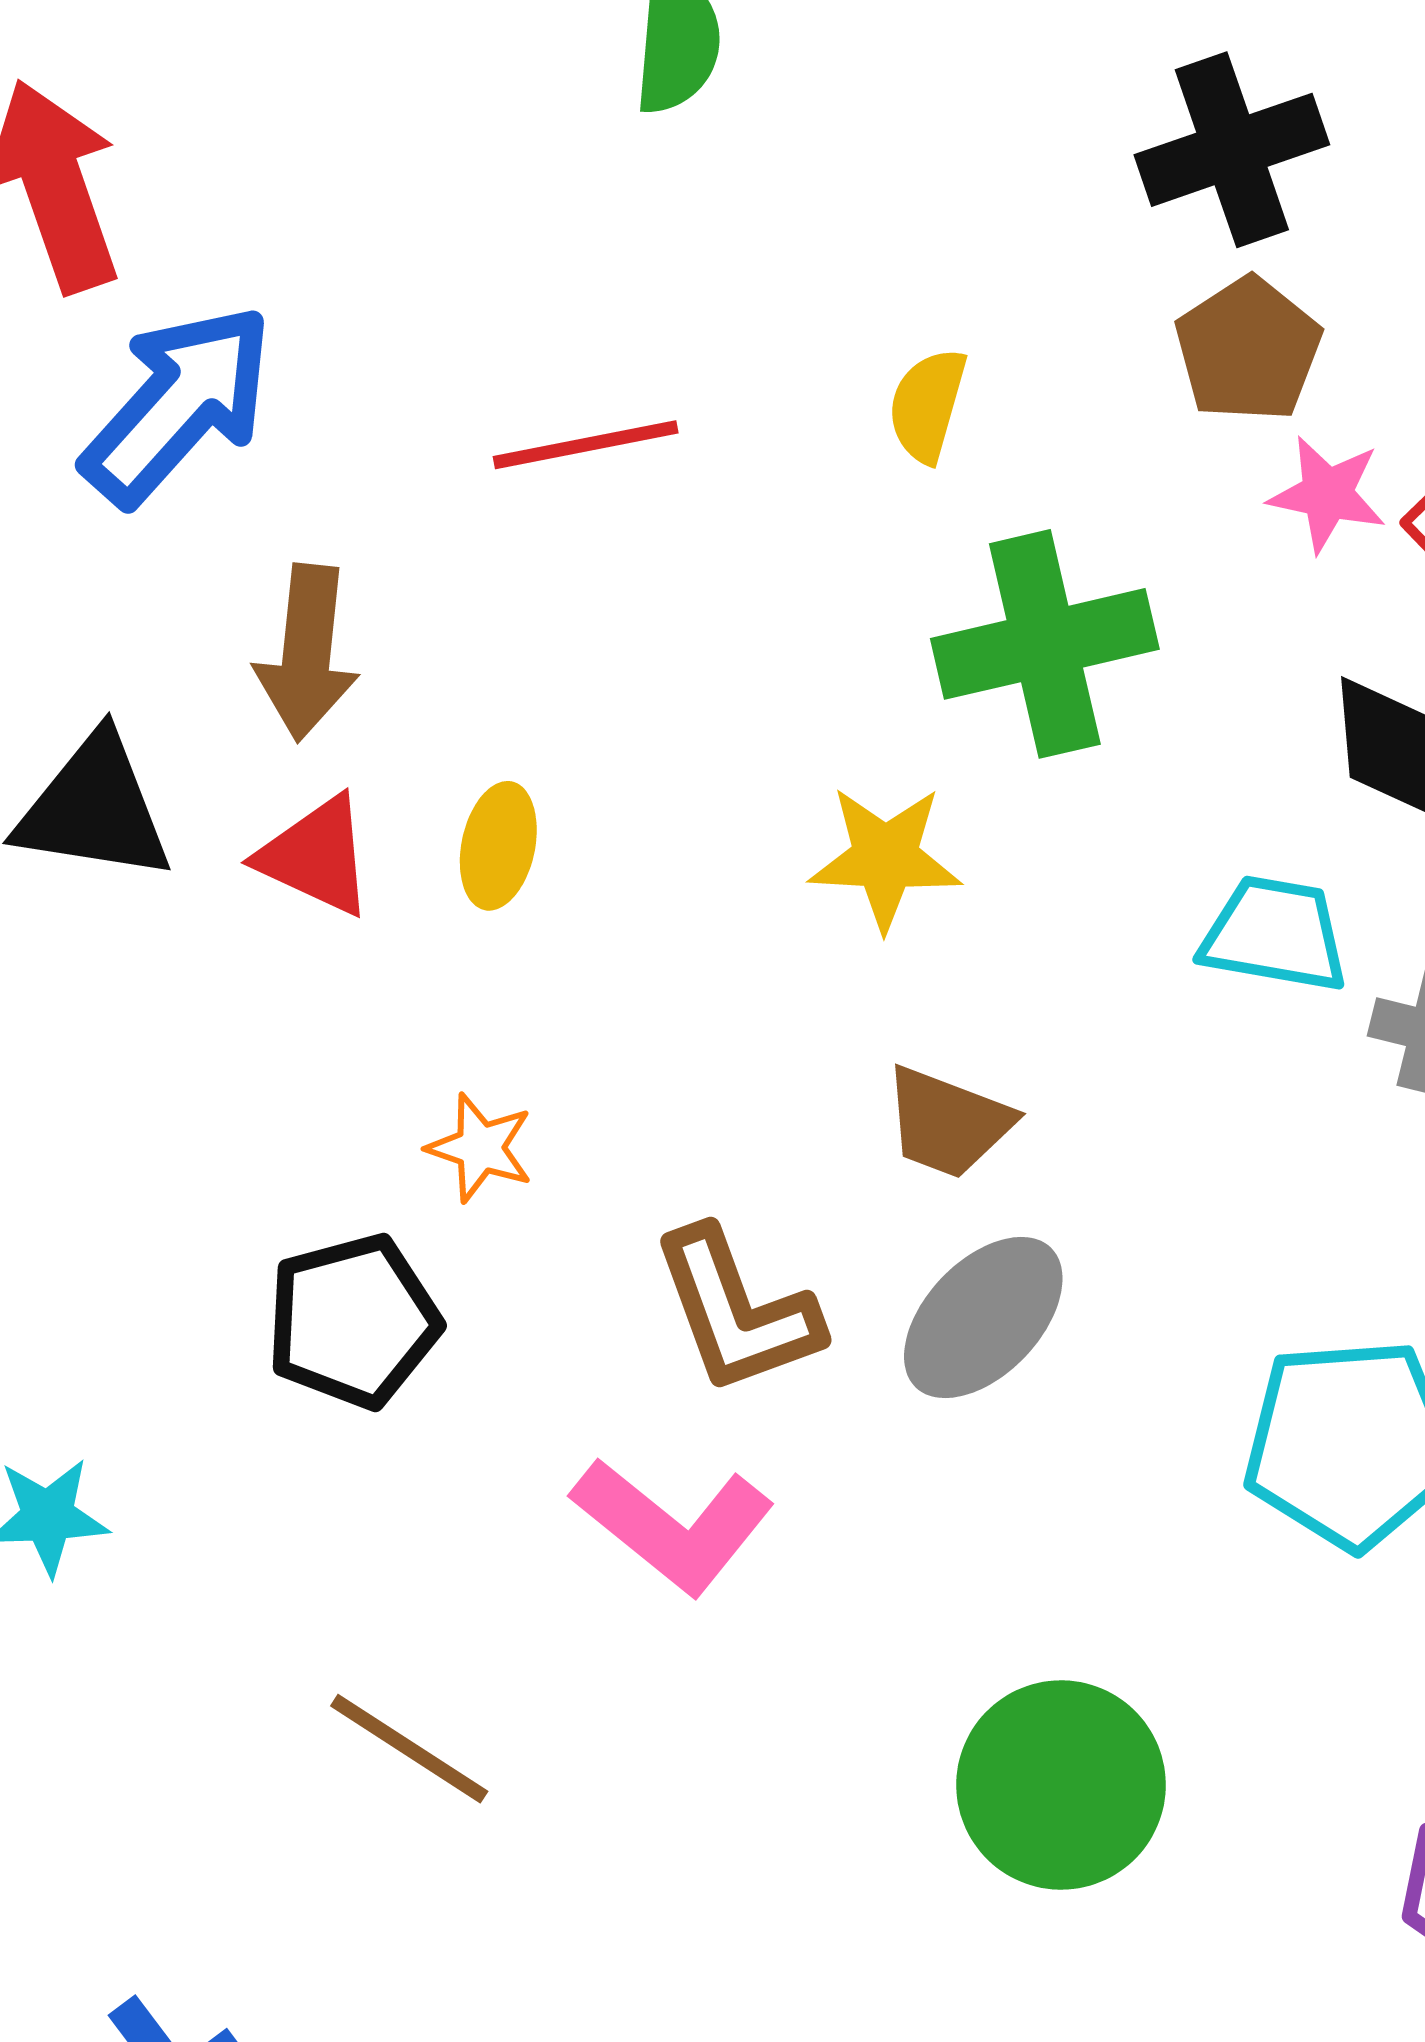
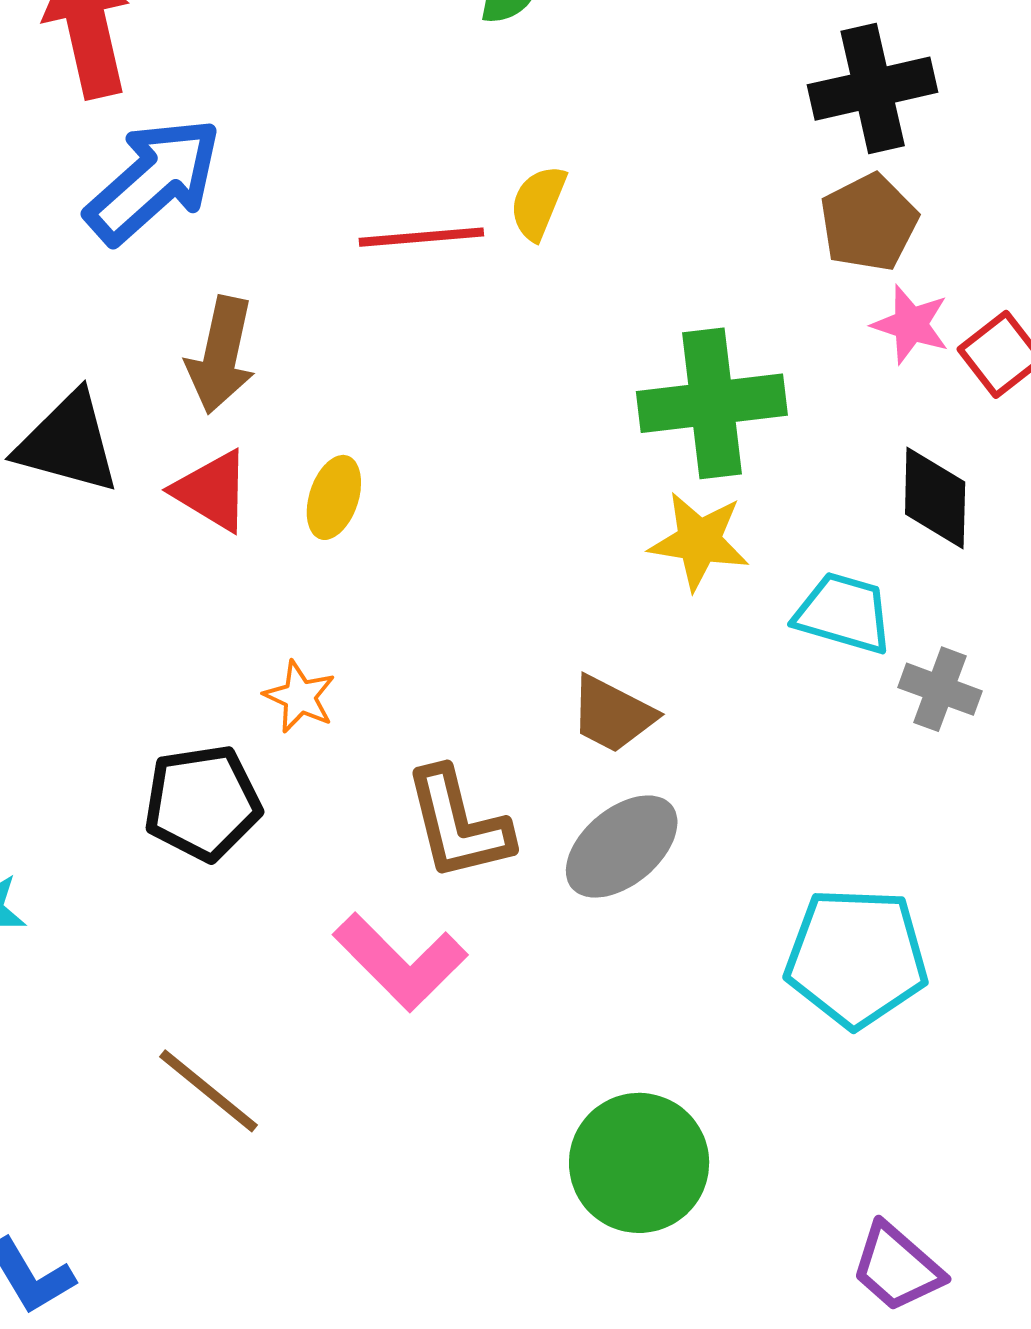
yellow semicircle: (927, 405) -> (538, 203), moved
yellow star: (885, 858) -> (699, 541), moved

